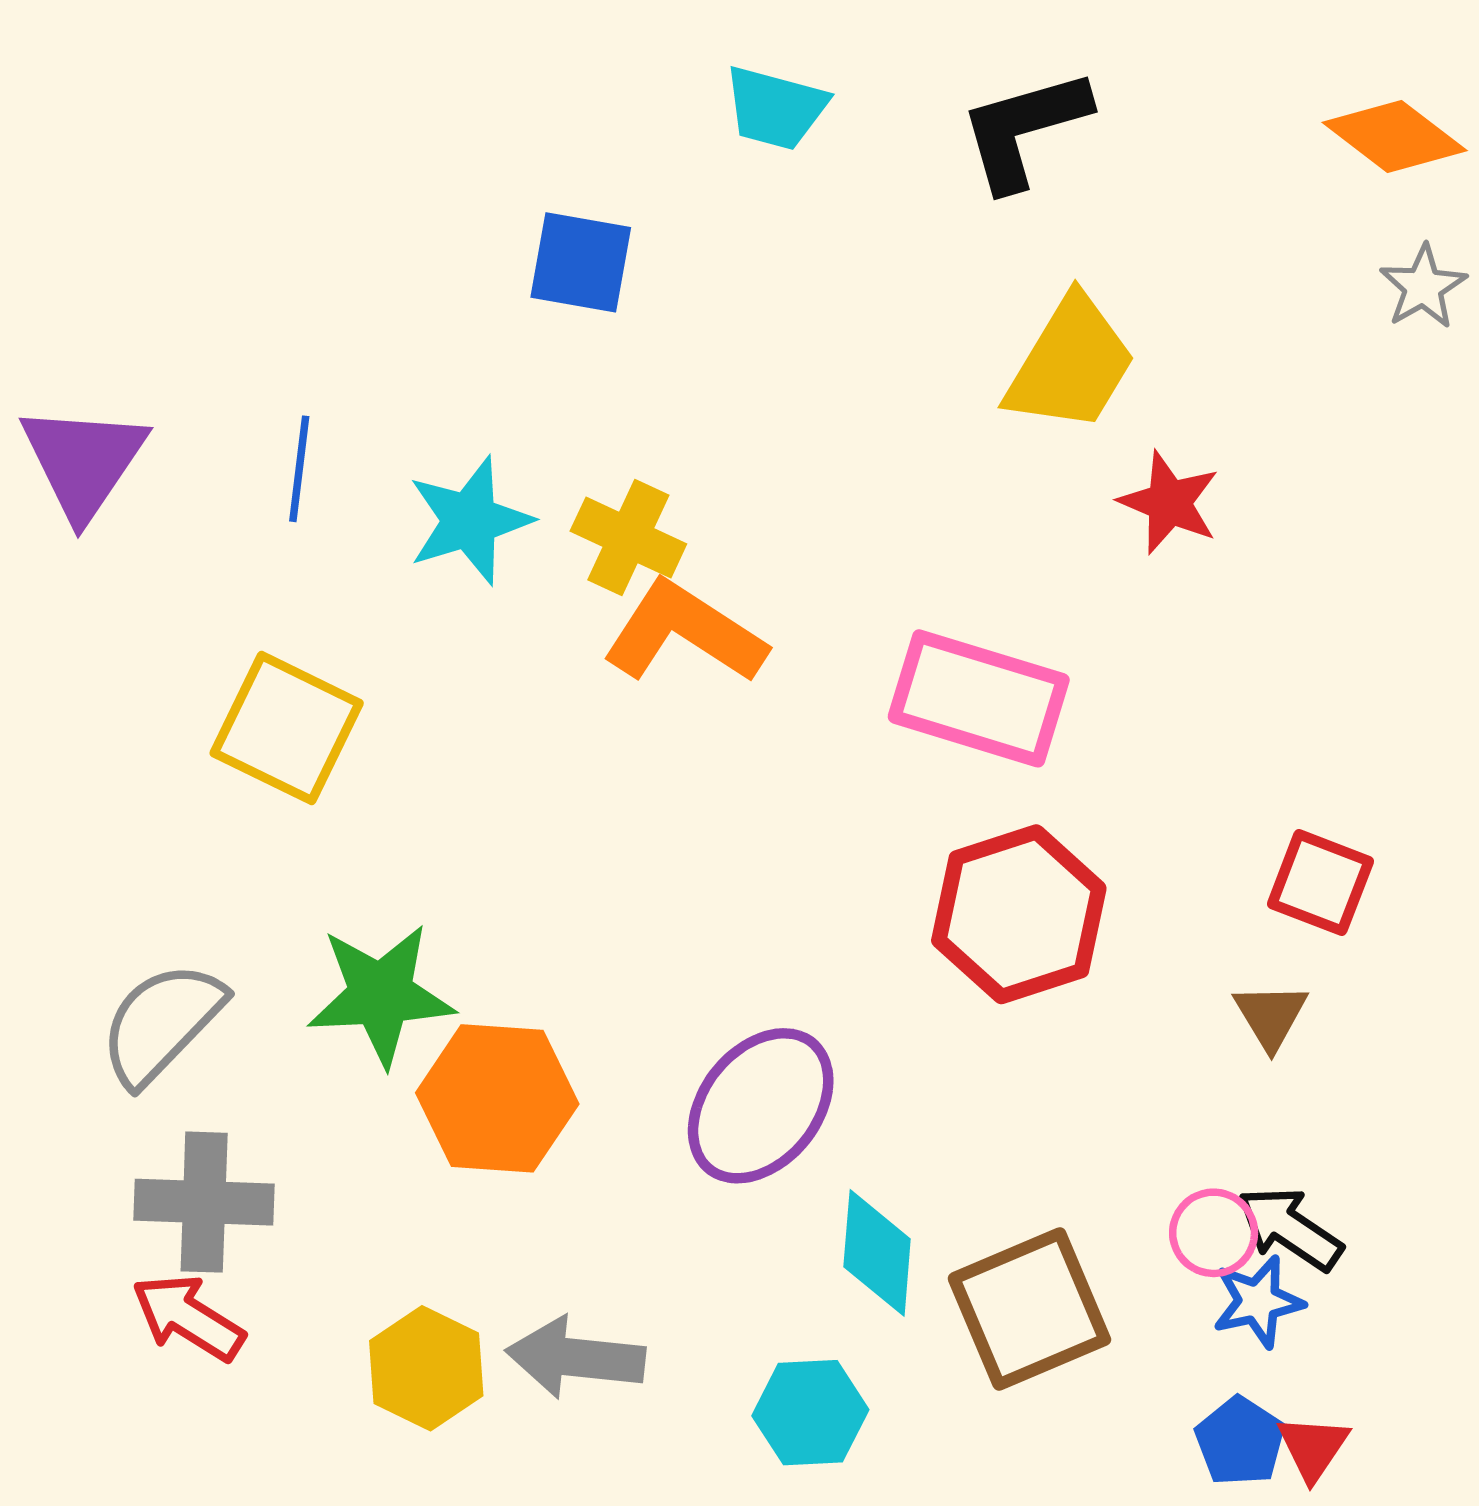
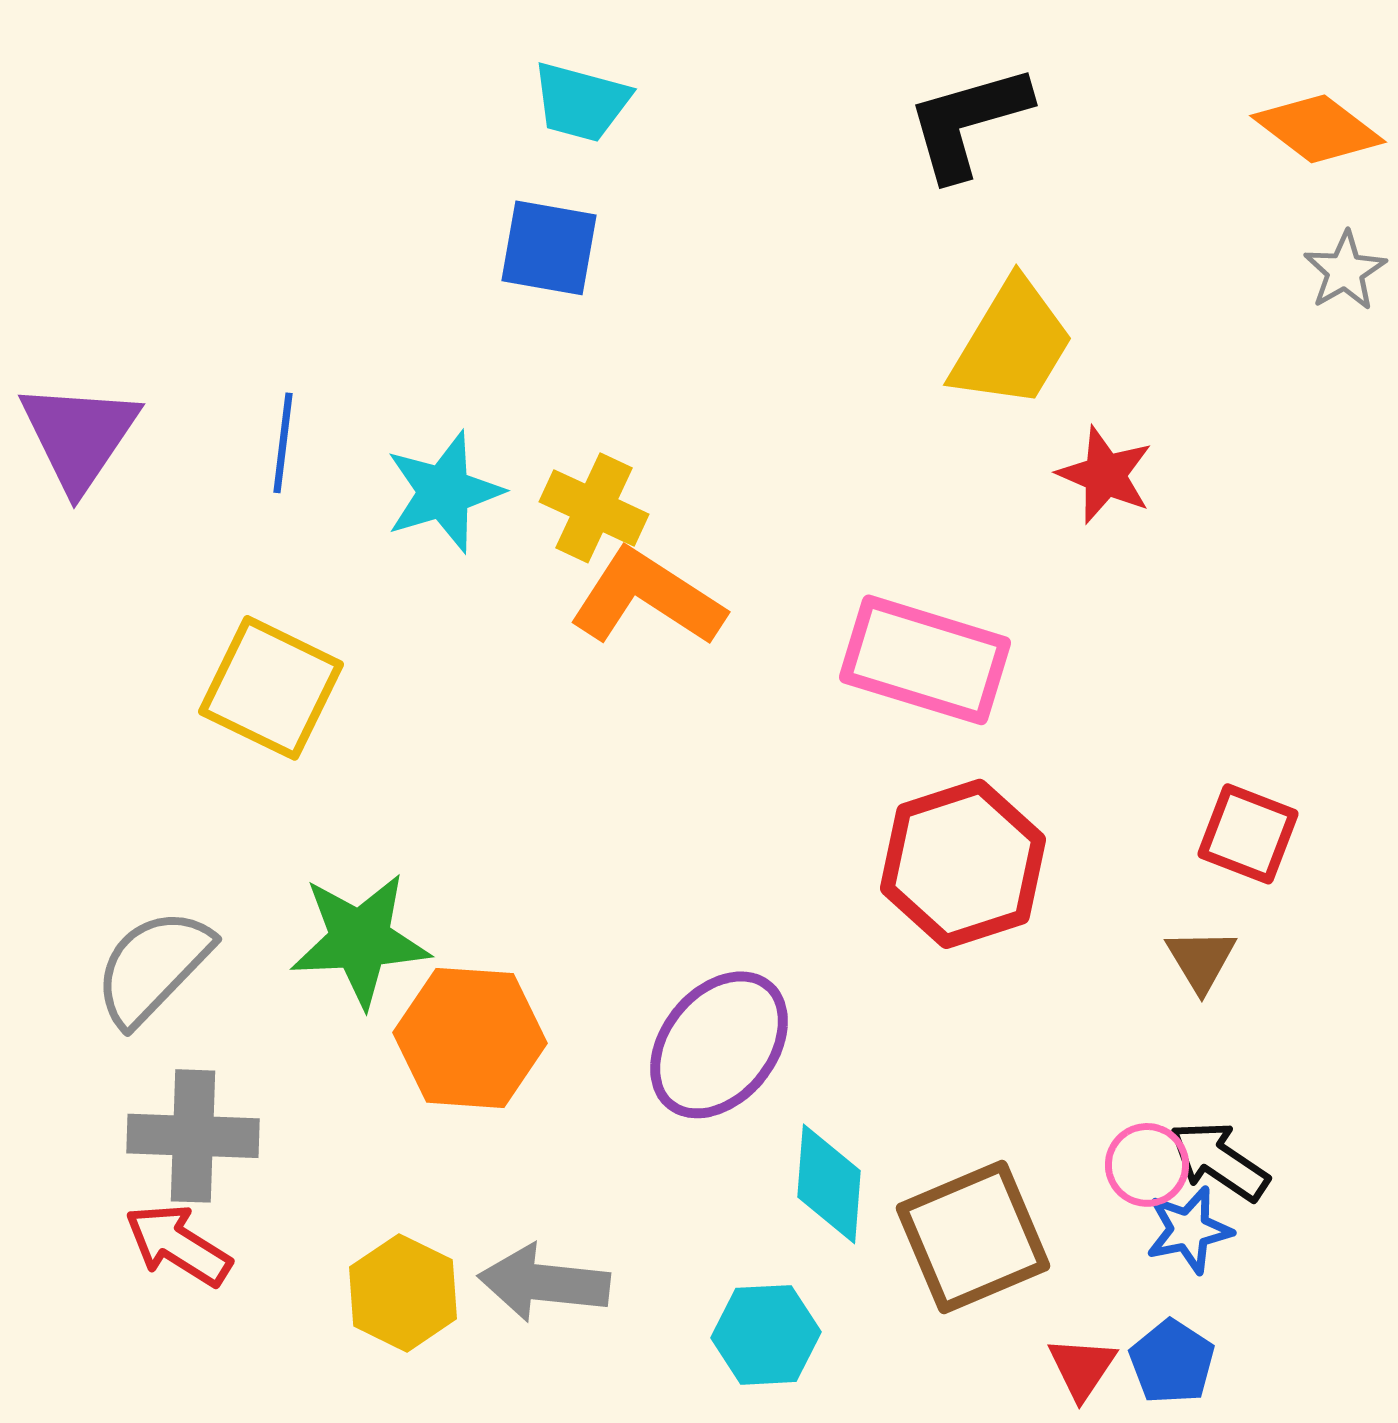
cyan trapezoid: (775, 108) -> (581, 102), moved
red triangle: (1313, 1448) -> (1082, 1368), moved

